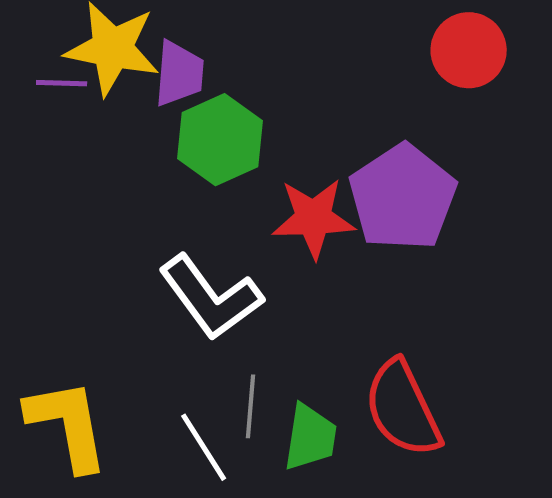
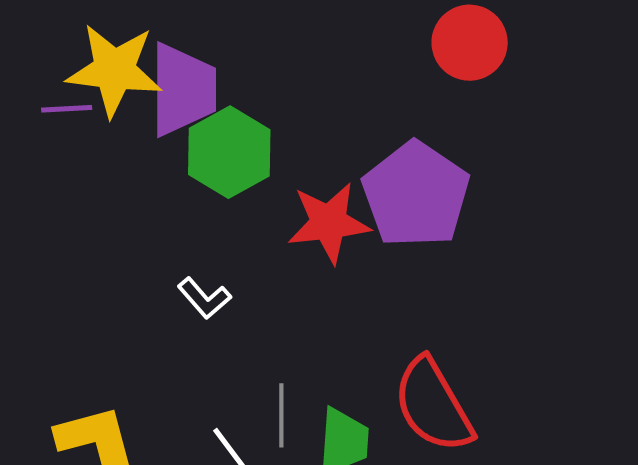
purple trapezoid: (179, 74) -> (183, 90), size x1.4
white L-shape: (211, 297) -> (204, 298), moved, size x0.5

